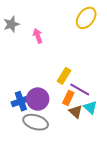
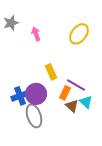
yellow ellipse: (86, 18) -> (79, 34), moved
yellow rectangle: (64, 76) -> (51, 72), moved, turned -56
gray ellipse: (36, 122) -> (34, 116), turned 55

